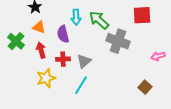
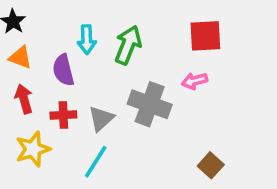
green arrow: (99, 20) -> (128, 45), turned 70
gray cross: (118, 41) -> (150, 104), moved
pink arrow: (158, 56) -> (195, 81), moved

